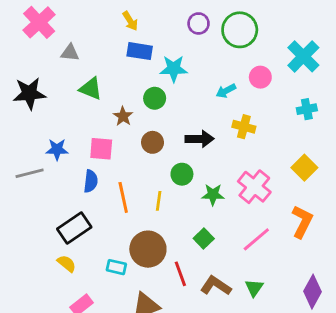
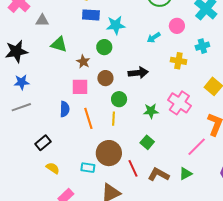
cyan cross: (307, 109) -> (202, 46), moved
yellow cross: (244, 127) -> (178, 61), moved
blue star: (57, 149) -> (22, 82), moved
pink square: (101, 149) -> (80, 87), moved
green circle: (182, 174) -> (119, 99), moved
black rectangle: (74, 228) -> (43, 143), moved, size x0.7
pink line: (256, 239) -> (197, 147), moved
green triangle: (254, 288) -> (186, 174), turned 32

